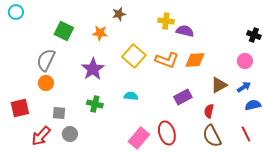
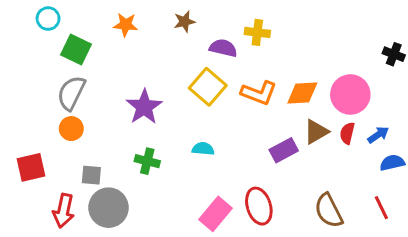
cyan circle: (16, 12) -> (48, 19), moved
green square: (64, 31) -> (76, 50), moved
purple semicircle: (185, 31) -> (223, 48), moved
orange star: (100, 33) -> (126, 25), moved
pink circle: (245, 61) -> (350, 94), moved, size x1.6
brown triangle: (219, 85) -> (316, 132), moved
red semicircle: (209, 111) -> (347, 133), moved
gray circle: (70, 134) -> (109, 208), size x1.6
red arrow: (41, 136) -> (64, 211), turned -30

